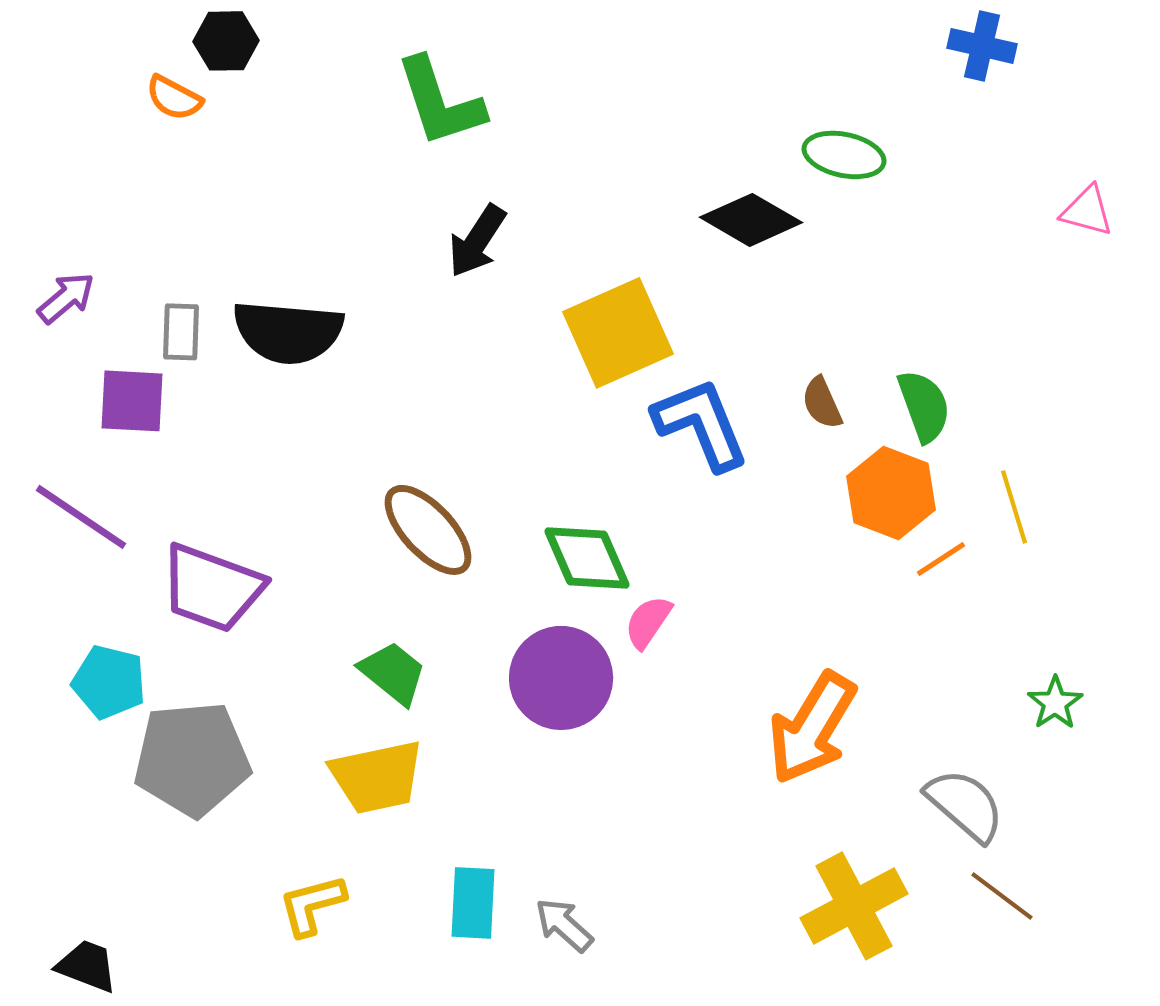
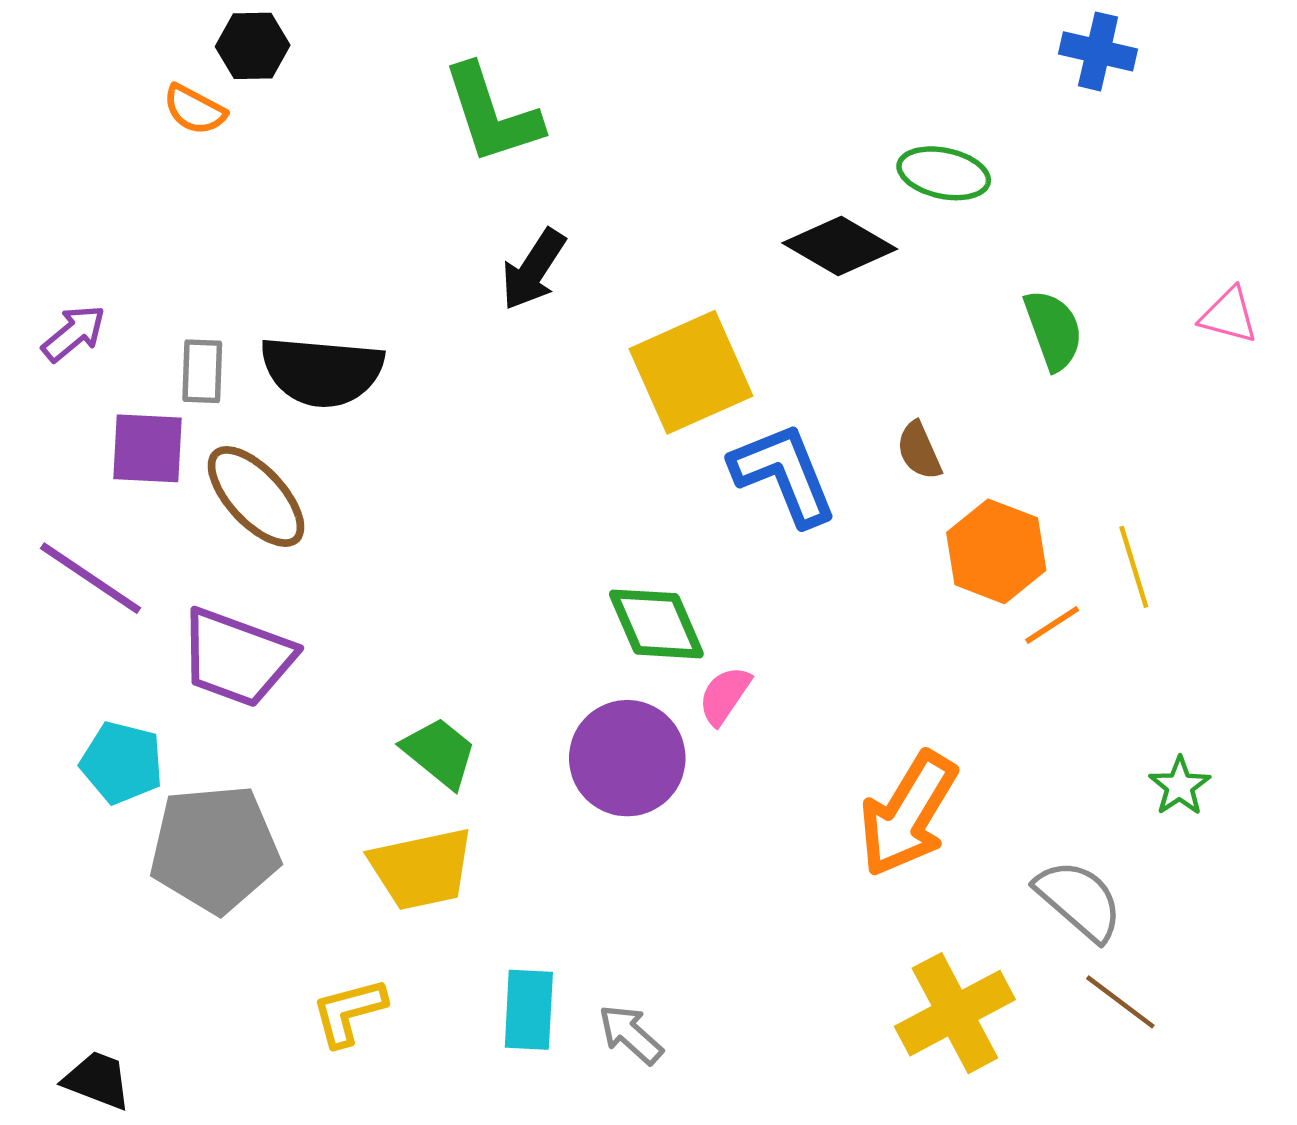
pink triangle: (1087, 211) -> (1229, 315), moved
green semicircle: (924, 406) -> (1053, 330), moved
brown ellipse: (428, 530) -> (256, 496), moved

